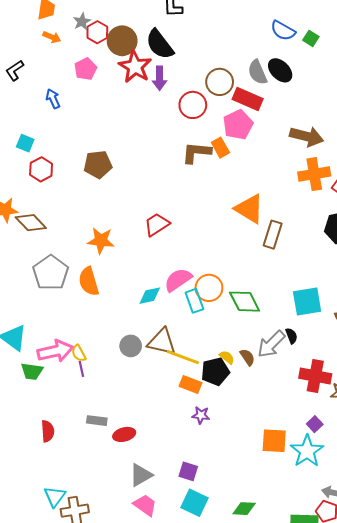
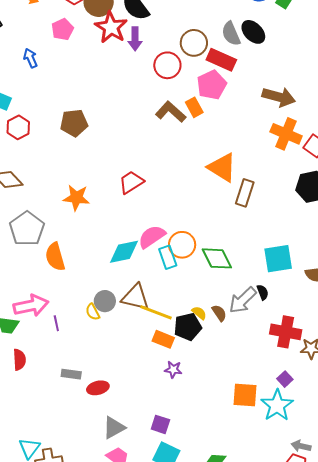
brown L-shape: (196, 152) -> (171, 112), turned 36
orange cross: (314, 174) -> (286, 134), turned 32
orange semicircle: (89, 281) -> (55, 257), moved
cyan diamond: (150, 296) -> (124, 252), size x1.4
yellow semicircle: (79, 353) -> (93, 312), moved
red semicircle: (48, 431) -> (19, 360), moved

